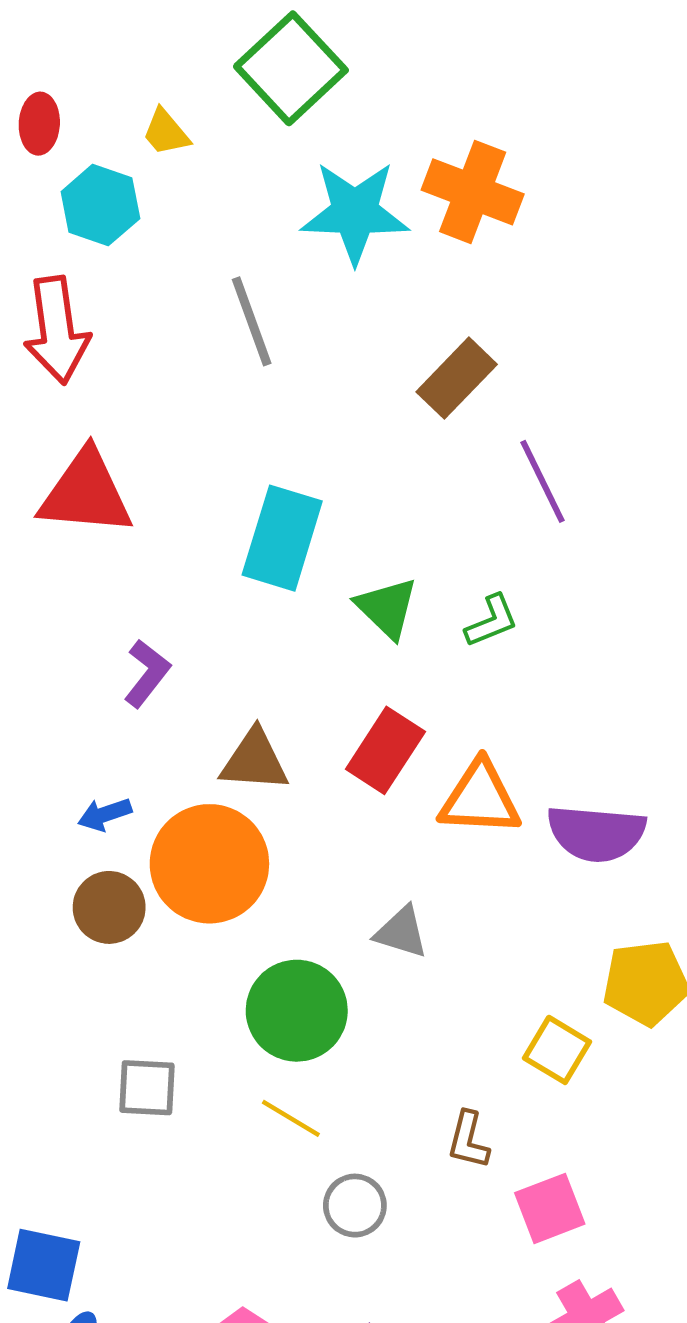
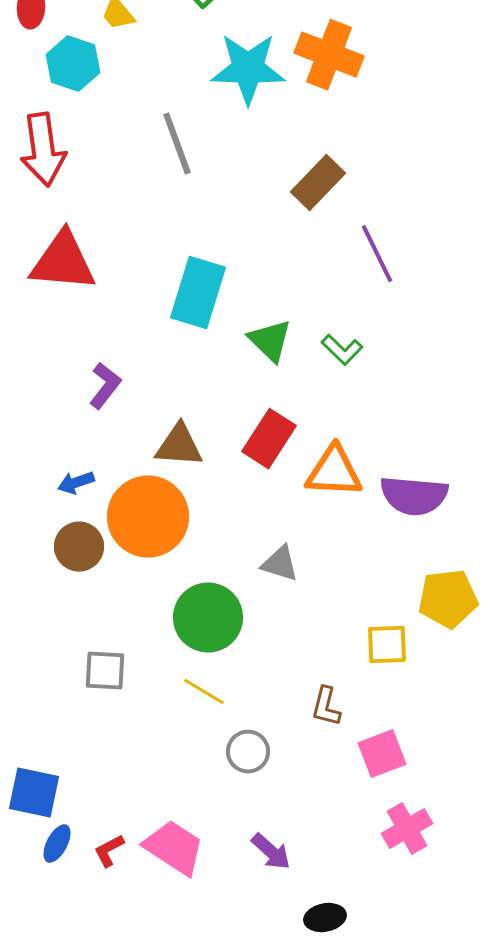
green L-shape: (492, 621) -> (342, 350), turned 66
yellow square: (557, 1050) -> (387, 645), turned -33

